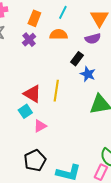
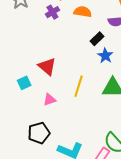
yellow line: (56, 91) -> (79, 86), moved
cyan square: (25, 111) -> (24, 83), moved

